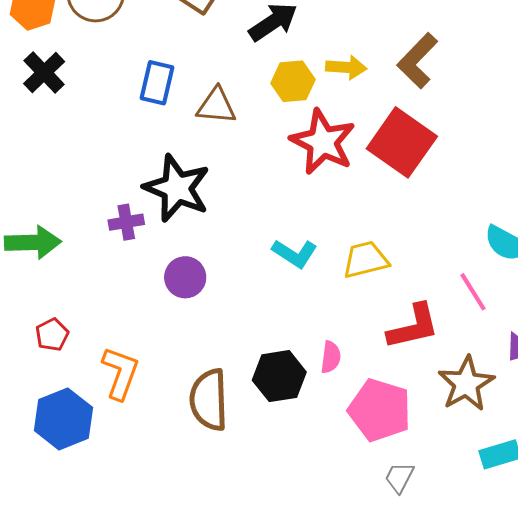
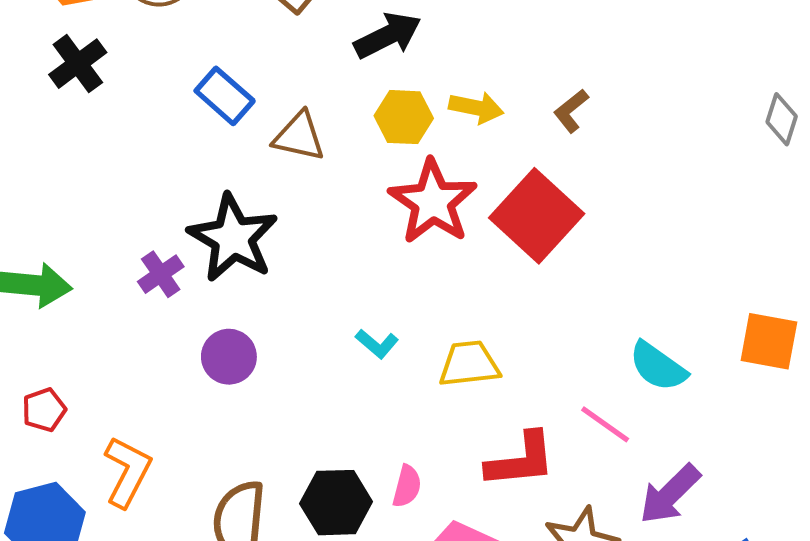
brown L-shape: (417, 61) -> (571, 111), size x0.6
blue rectangle: (157, 83) -> (225, 96), turned -69
purple cross: (126, 222) -> (161, 274), turned -32
cyan L-shape: (295, 253) -> (377, 344), size x0.7
pink line: (473, 292) -> (605, 424), turned -30

